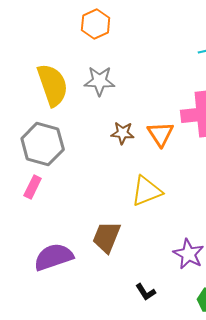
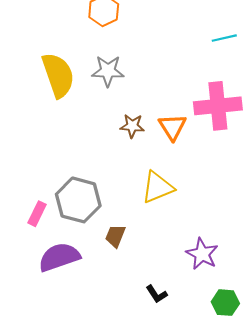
gray hexagon: (43, 144) -> (78, 200), moved
pink rectangle: (33, 187) -> (37, 214), moved
brown trapezoid: (107, 237) -> (115, 236), size x0.7

